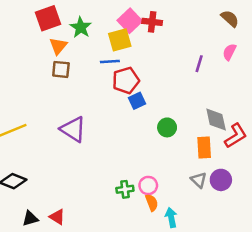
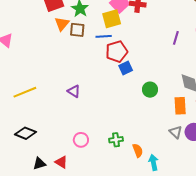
brown square: (61, 69) -> (77, 30), moved
purple triangle: (73, 129) -> (74, 91), size x0.6
pink circle: (148, 185) -> (81, 140), moved

